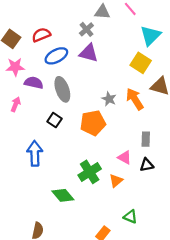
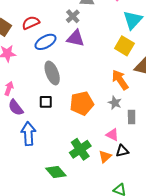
purple semicircle: (34, 83) -> (16, 108), moved, turned -138
gray star: (109, 99) -> (115, 103), moved
black square: (55, 120) -> (46, 102), turned -32
black triangle: (147, 165) -> (122, 151), moved

